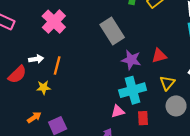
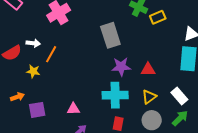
purple star: (131, 60) -> (121, 67), turned -30
pink triangle: (118, 111) -> (73, 109), moved

